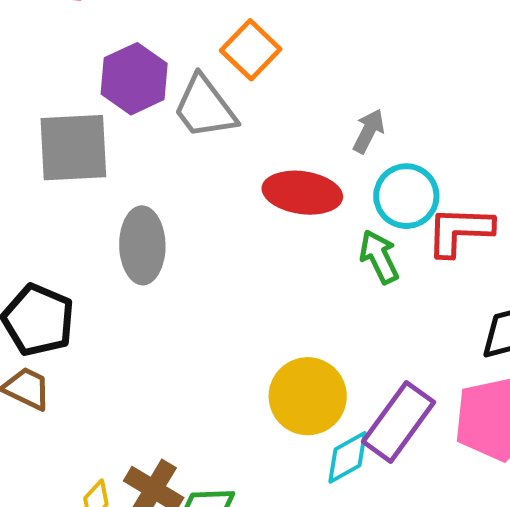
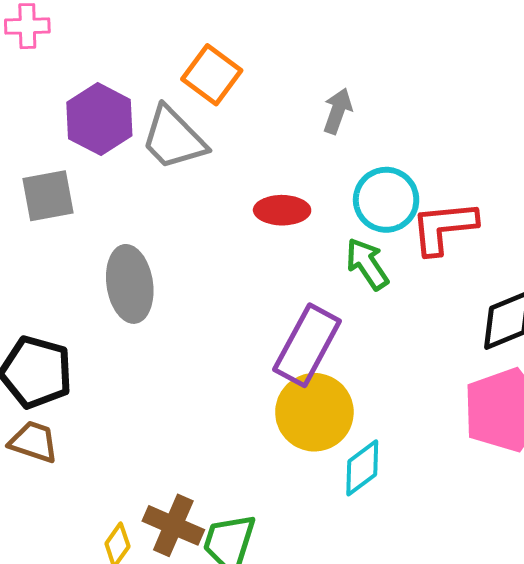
gray arrow: (369, 131) -> (338, 111), moved
gray square: (73, 148) -> (48, 196), size x0.7
red ellipse: (302, 193) -> (282, 210), size x0.7
purple rectangle: (398, 422) -> (307, 345), moved

